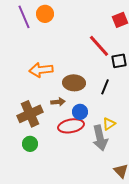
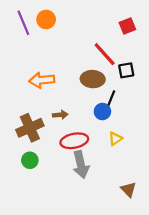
brown ellipse: (74, 83) -> (93, 79), moved
blue circle: (80, 112) -> (102, 112), moved
gray arrow: (100, 138) -> (81, 165), moved

